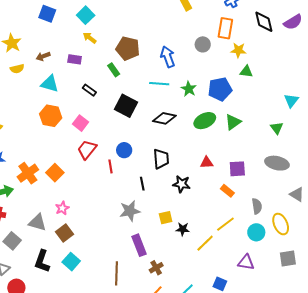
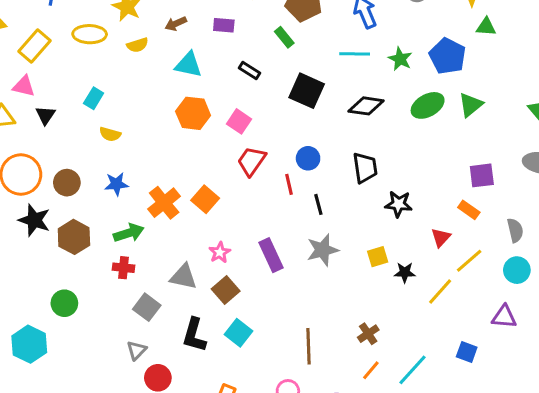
blue pentagon: (220, 89) -> (448, 56), turned -30
red triangle: (207, 163) -> (441, 237), moved, turned -40
black line: (142, 184) -> (318, 204), moved
purple rectangle: (139, 245) -> (271, 255), moved

